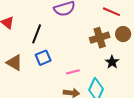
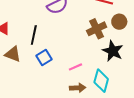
black star: (112, 62) -> (113, 51), size x1.5
brown triangle: (14, 63) -> (13, 54), moved

